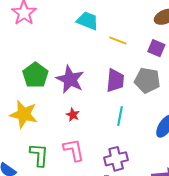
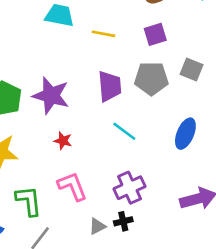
purple square: (156, 48) -> (155, 34), turned -30
cyan line: (120, 116) -> (124, 131), turned -54

